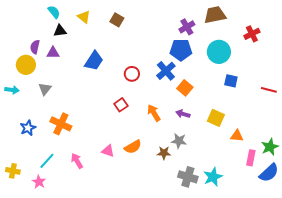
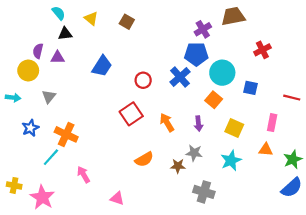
red cross: (252, 34) -> (262, 50), moved
cyan circle: (219, 52) -> (222, 73), moved
orange square: (185, 88) -> (214, 100), moved
red square: (121, 105) -> (131, 114), size x1.5
purple arrow: (183, 114) -> (198, 124), turned -112
blue star: (28, 128) -> (30, 128), moved
orange triangle: (237, 136) -> (266, 150), moved
pink triangle: (108, 151) -> (117, 198), moved
pink rectangle: (251, 158) -> (272, 123), moved
cyan line: (47, 161) -> (51, 157), moved
cyan star: (213, 177) -> (231, 160), moved
pink star: (39, 182) -> (42, 197), size x1.6

